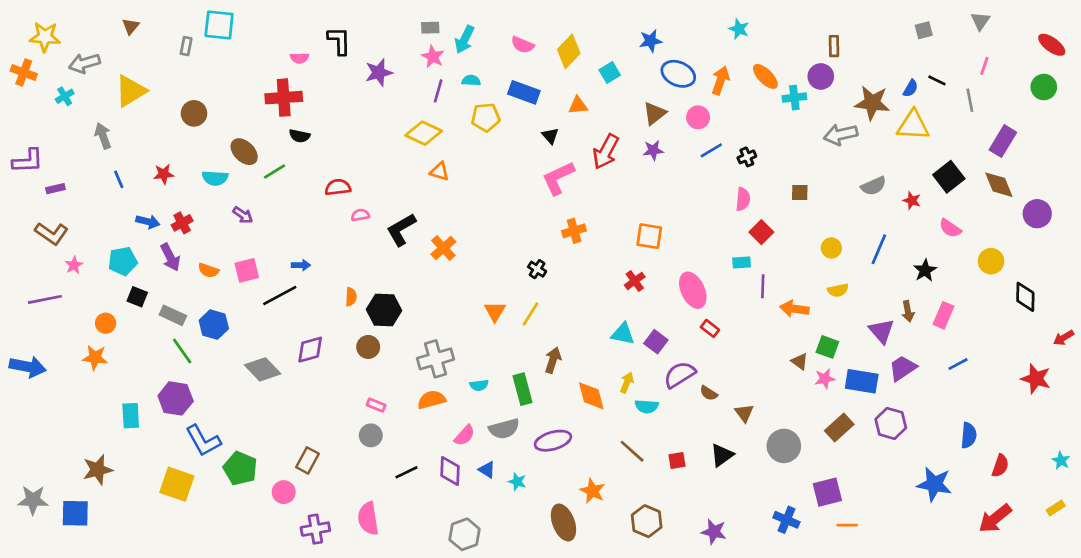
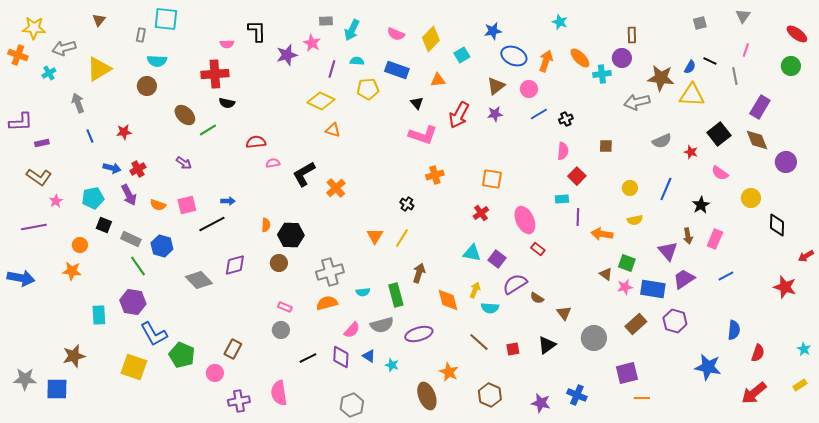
pink star: (433, 57) -> (312, 43), moved
cyan semicircle: (215, 178) -> (157, 61), moved
pink L-shape: (558, 178) -> (423, 135), turned -136
blue cross: (786, 520) -> (577, 395), moved

